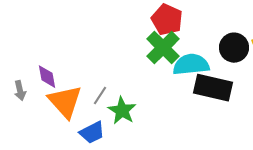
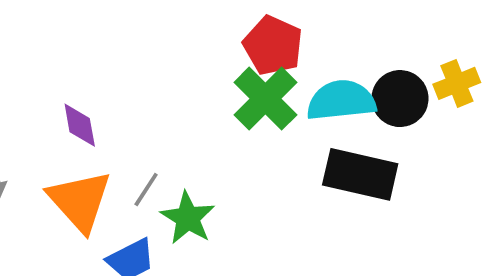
cyan semicircle: (191, 65) -> (341, 100), moved
purple diamond: (47, 77) -> (80, 125), moved

